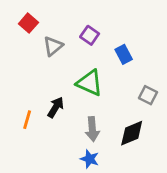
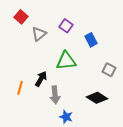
green triangle: (90, 83) -> (66, 61), turned -30
gray arrow: (92, 129) -> (55, 95), moved
black diamond: (132, 133) -> (97, 98), turned 55

